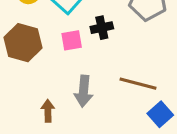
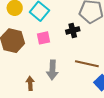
black cross: (102, 28) -> (73, 30), moved

